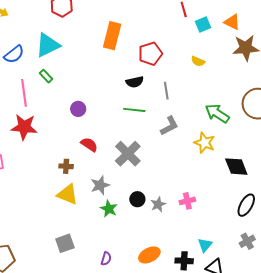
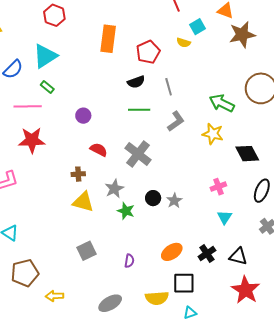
cyan square: (203, 25) -> (197, 27), moved
yellow semicircle: (198, 61) -> (184, 43), moved
pink line: (24, 93) -> (28, 106), turned -76
pink cross: (187, 201) -> (218, 187), moved
cyan triangle: (205, 245) -> (225, 217), moved
black cross: (184, 261) -> (207, 254), turned -30

